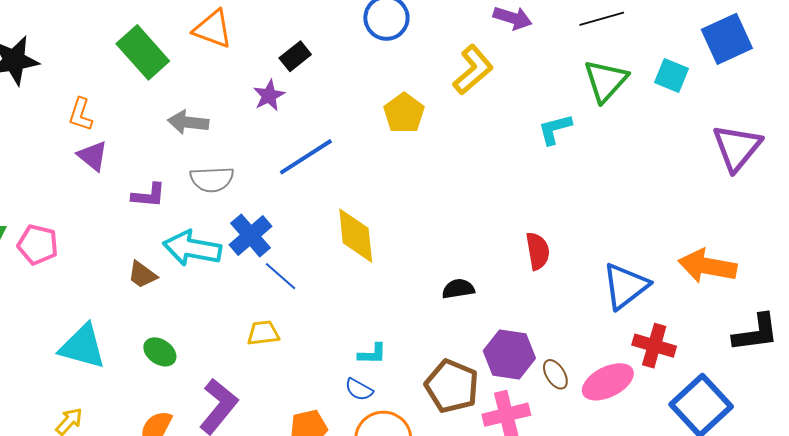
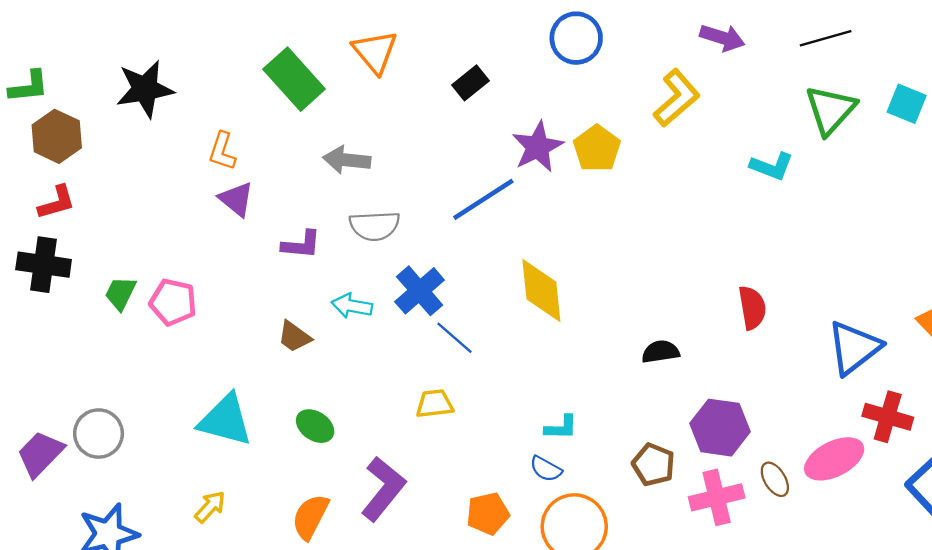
orange triangle: (213, 29) -> (375, 52), turned 30
purple star: (269, 96) -> (538, 147), moved, size x1.4
cyan L-shape: (555, 129) -> (772, 166), turned -144
cyan arrow: (192, 248) -> (352, 306), size x0.6
brown ellipse: (555, 374) -> (775, 479), moved
brown pentagon: (452, 386) -> (653, 465), size x0.7

